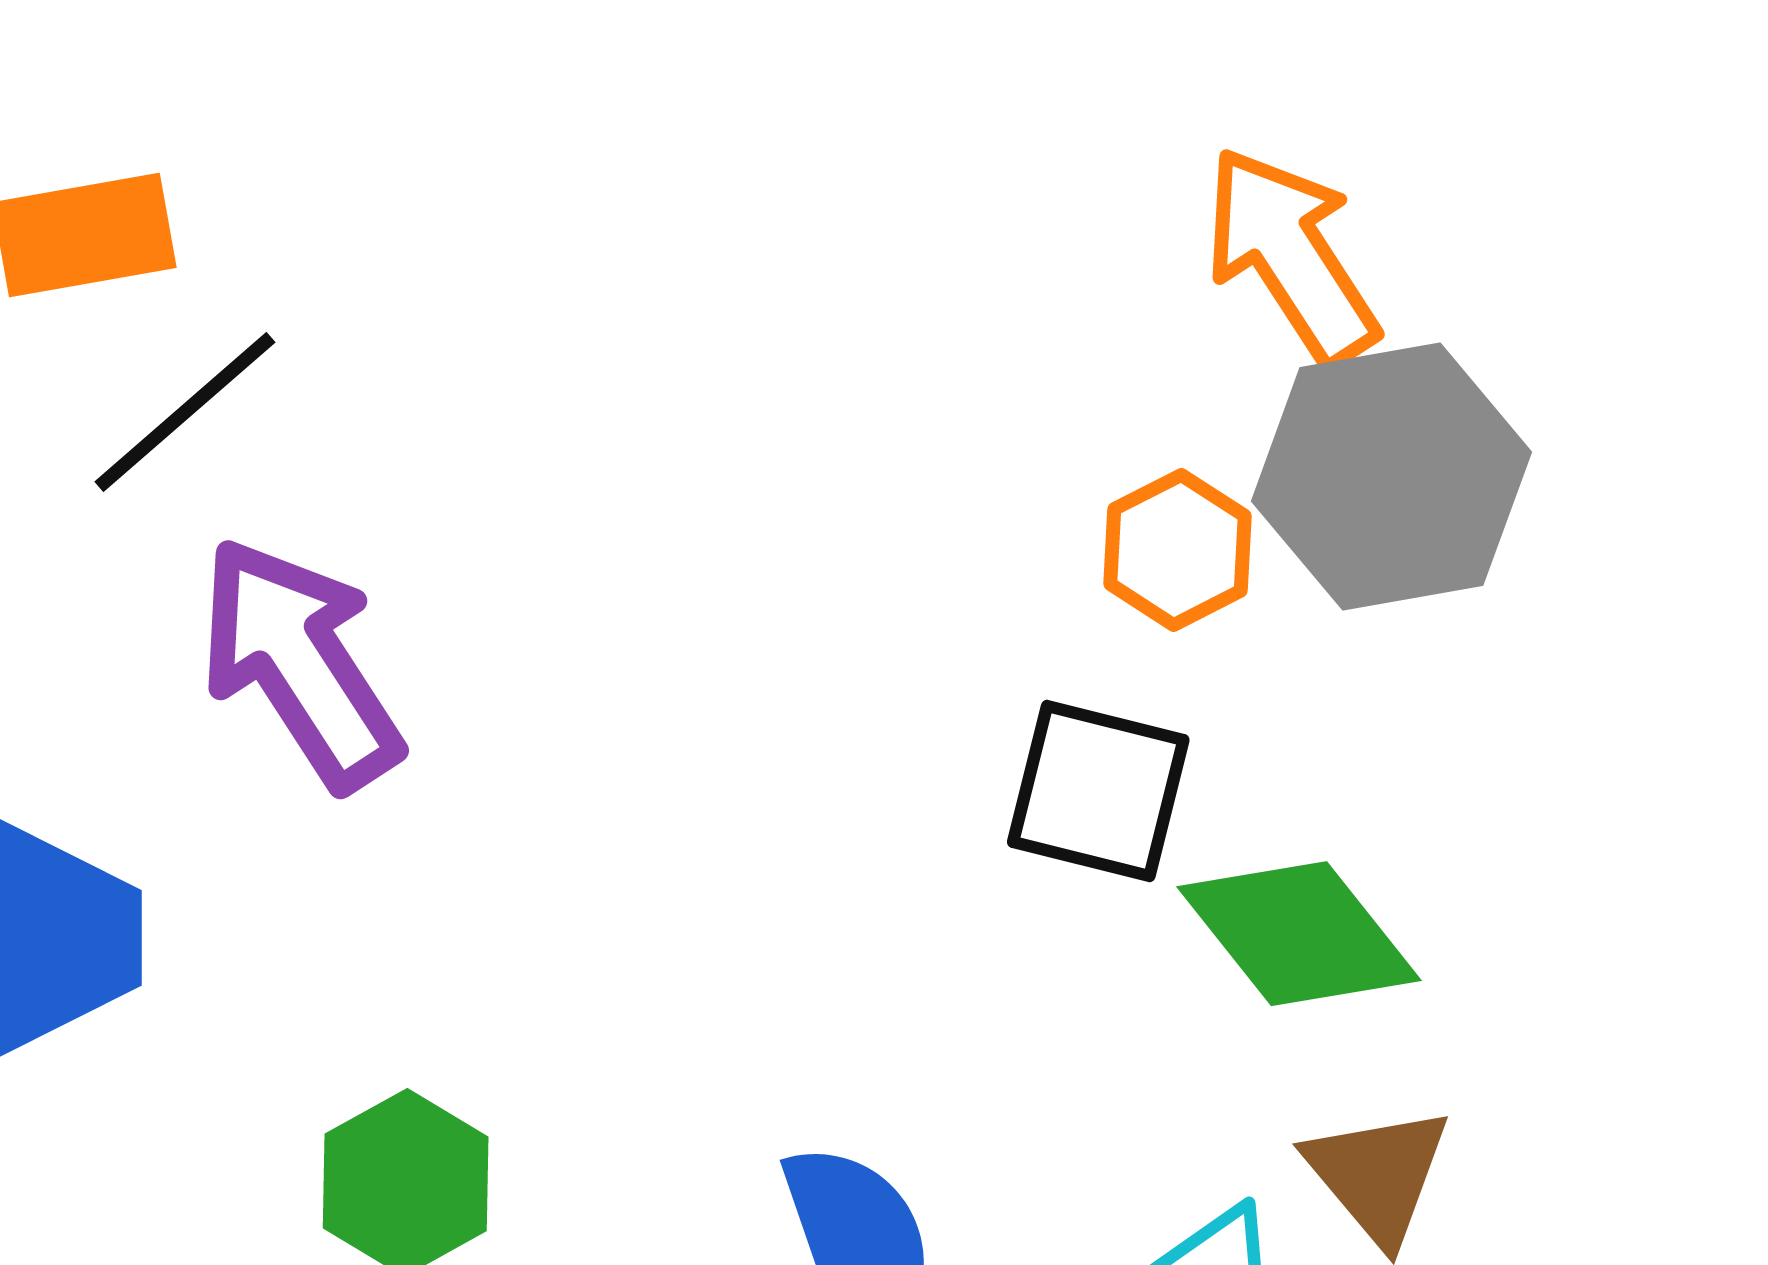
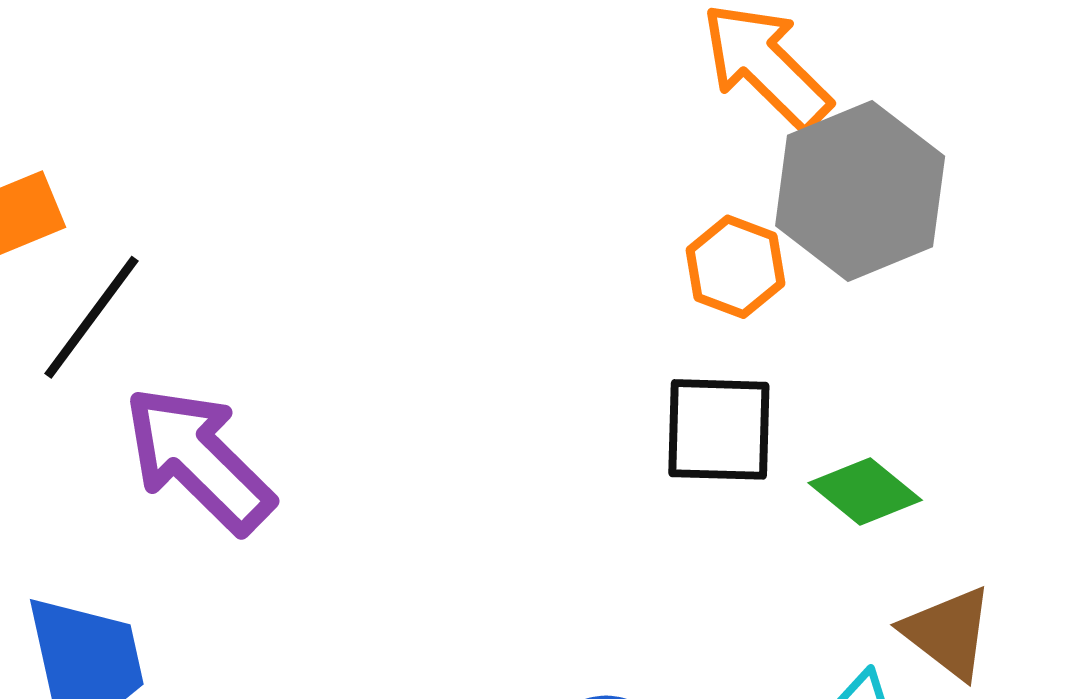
green diamond: (1299, 934) -> (865, 491), size x0.7

